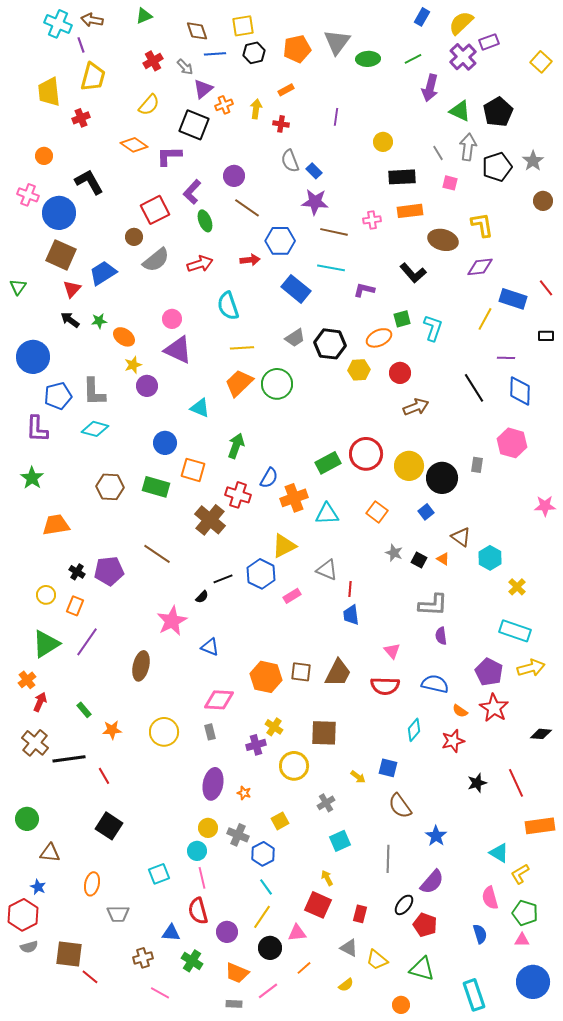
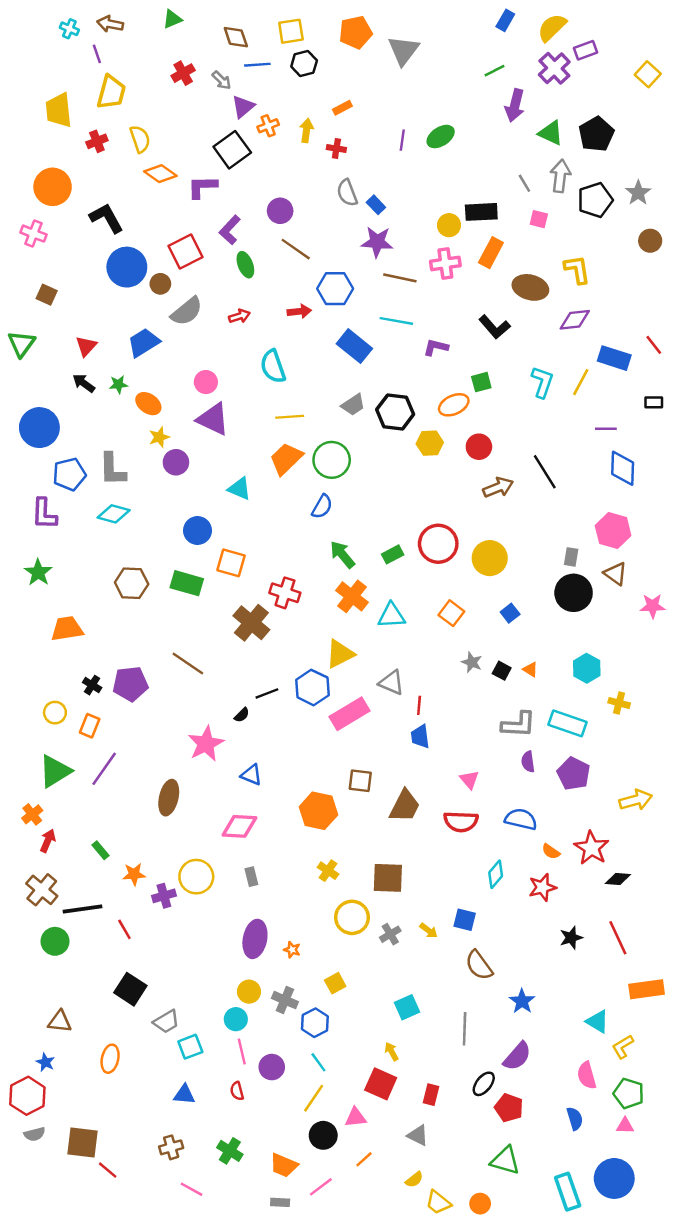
cyan cross: (58, 24) -> (69, 29), size x0.6
orange pentagon: (297, 49) -> (356, 32), moved
green ellipse: (368, 59) -> (441, 137), moved, turned -30
yellow semicircle: (149, 105) -> (140, 139), moved, turned -60
black square: (194, 125) -> (232, 150), turned 32
yellow circle: (383, 142) -> (449, 225), moved
orange circle: (44, 156) -> (53, 187), size x1.8
orange rectangle: (410, 211) -> (491, 253), turned -55
blue circle: (59, 213) -> (127, 267), moved
pink cross: (372, 220) -> (445, 263), size x1.4
brown square: (61, 255) -> (47, 295), moved, size x0.6
red arrow: (200, 264) -> (239, 316), size x0.7
blue trapezoid: (103, 273) -> (144, 343), moved
green triangle: (18, 287) -> (21, 344), size x1.4
cyan L-shape: (433, 328) -> (542, 382), moved
black line: (474, 388) -> (545, 472), moved
green arrow: (236, 446) -> (342, 554), moved, turned -60
green rectangle: (328, 463) -> (393, 554), size x0.7
blue semicircle: (269, 478) -> (322, 507), moved
black circle: (442, 478) -> (574, 593), moved
orange cross: (294, 498) -> (352, 596), turned -32
brown triangle: (461, 537) -> (615, 574), moved
yellow cross: (517, 587) -> (619, 703), turned -30
pink rectangle: (292, 596) -> (350, 714), size x1.8
cyan rectangle: (515, 631) -> (568, 723), moved
brown square: (301, 672) -> (360, 781), moved
purple pentagon: (489, 672) -> (574, 774), moved
pink diamond: (219, 700) -> (239, 826), moved
black diamond: (541, 734) -> (618, 879), moved
purple cross: (256, 745) -> (164, 896), moved
gray cross: (326, 803) -> (390, 934), moved
green circle: (27, 819) -> (55, 941), moved
red semicircle: (198, 911) -> (237, 1091), size x0.6
gray trapezoid: (118, 914) -> (166, 1022), moved, turned -30
purple circle: (227, 932) -> (272, 1067), moved
blue triangle: (171, 933) -> (184, 1095), moved
yellow trapezoid: (377, 960) -> (438, 1202), moved
blue circle: (533, 982) -> (614, 1178), moved

